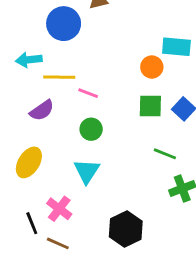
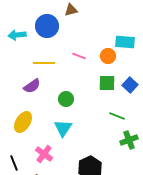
cyan arrow: (29, 60) -> (17, 35), moved
pink line: (88, 93) -> (79, 56), moved
black line: (32, 223) -> (14, 163), moved

